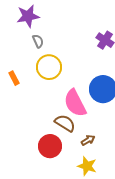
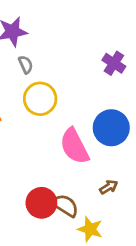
brown semicircle: (65, 123) -> (65, 205), moved
brown arrow: (88, 140) -> (109, 187), moved

